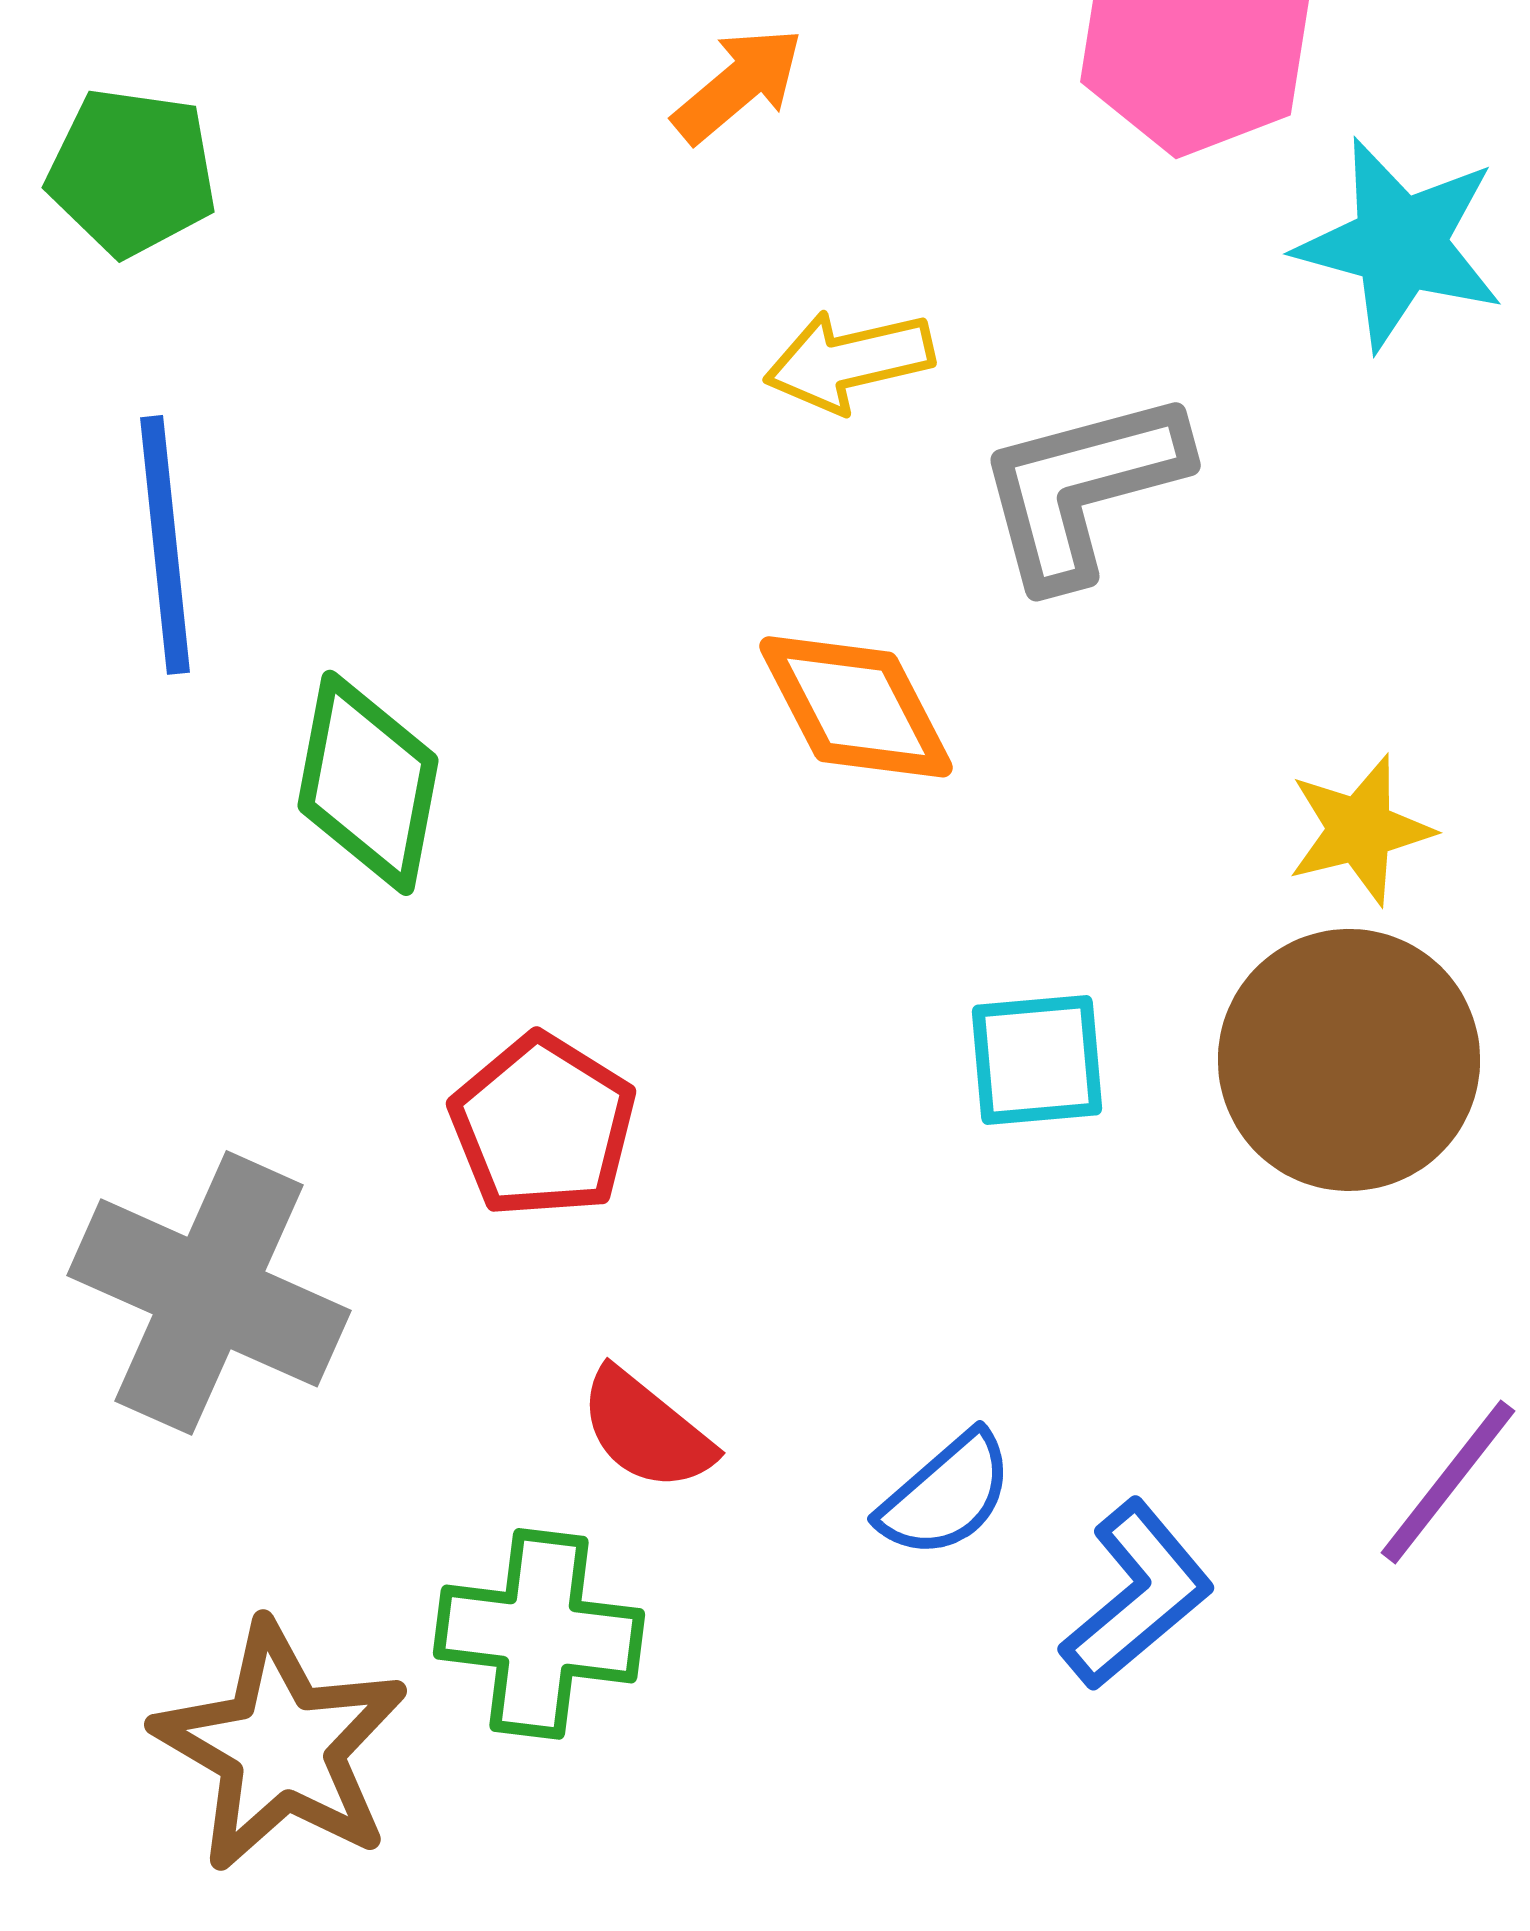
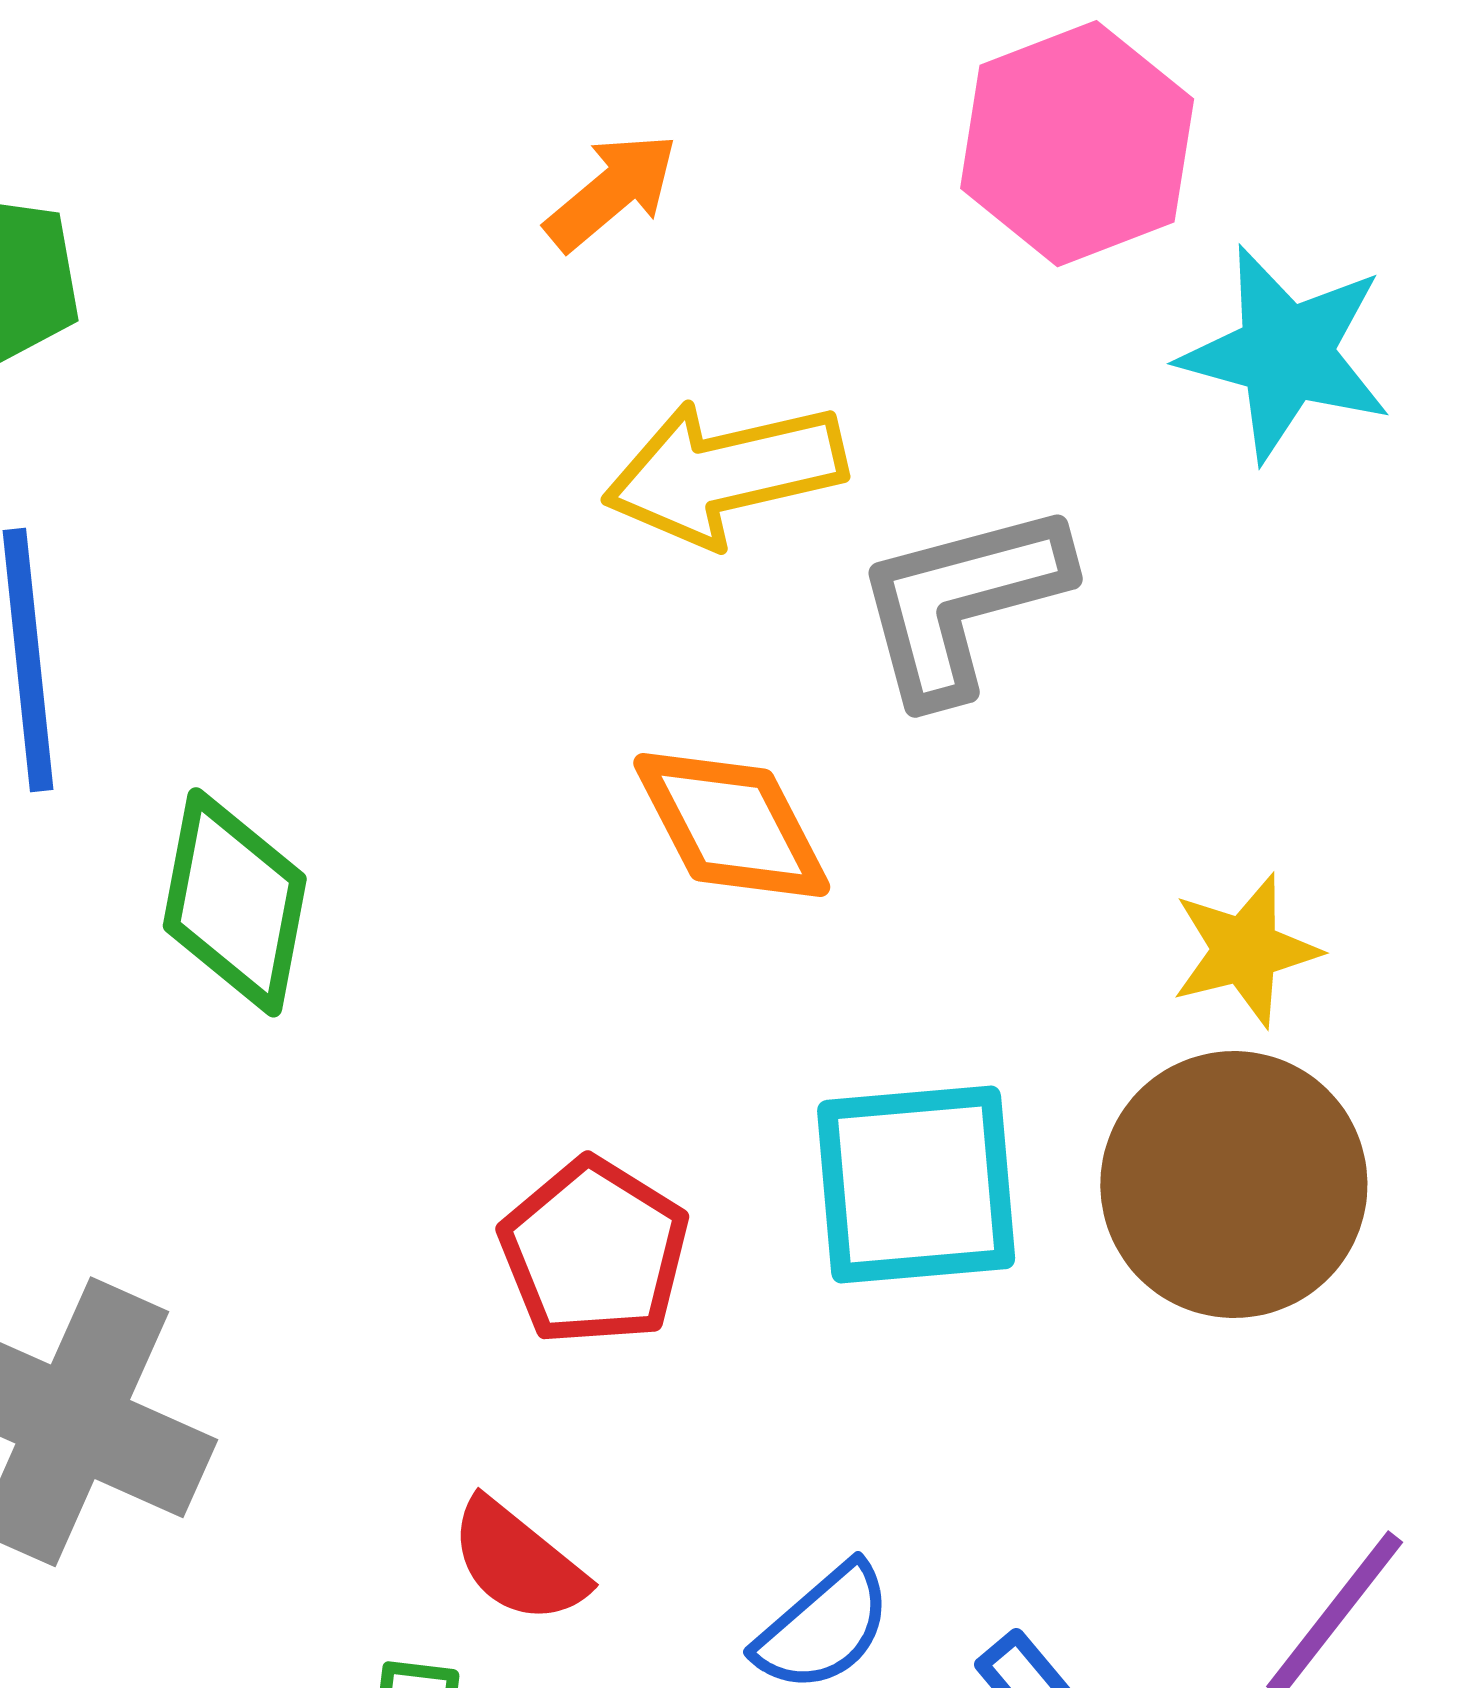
yellow arrow: (849, 361) -> (725, 473), size x1.4
cyan square: (1037, 1060) -> (916, 1185), size x1.5
red pentagon: (543, 1126) -> (594, 1252), moved

